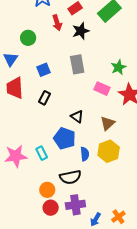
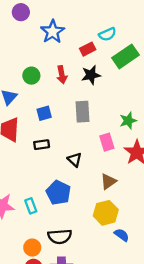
red arrow: (57, 23) -> (62, 75), moved
pink rectangle: (102, 89) -> (107, 142), turned 42
black rectangle: (45, 98) -> (42, 145), turned 48
black triangle: (77, 116) -> (75, 160), moved
blue semicircle: (85, 154) -> (122, 235), moved, turned -56

